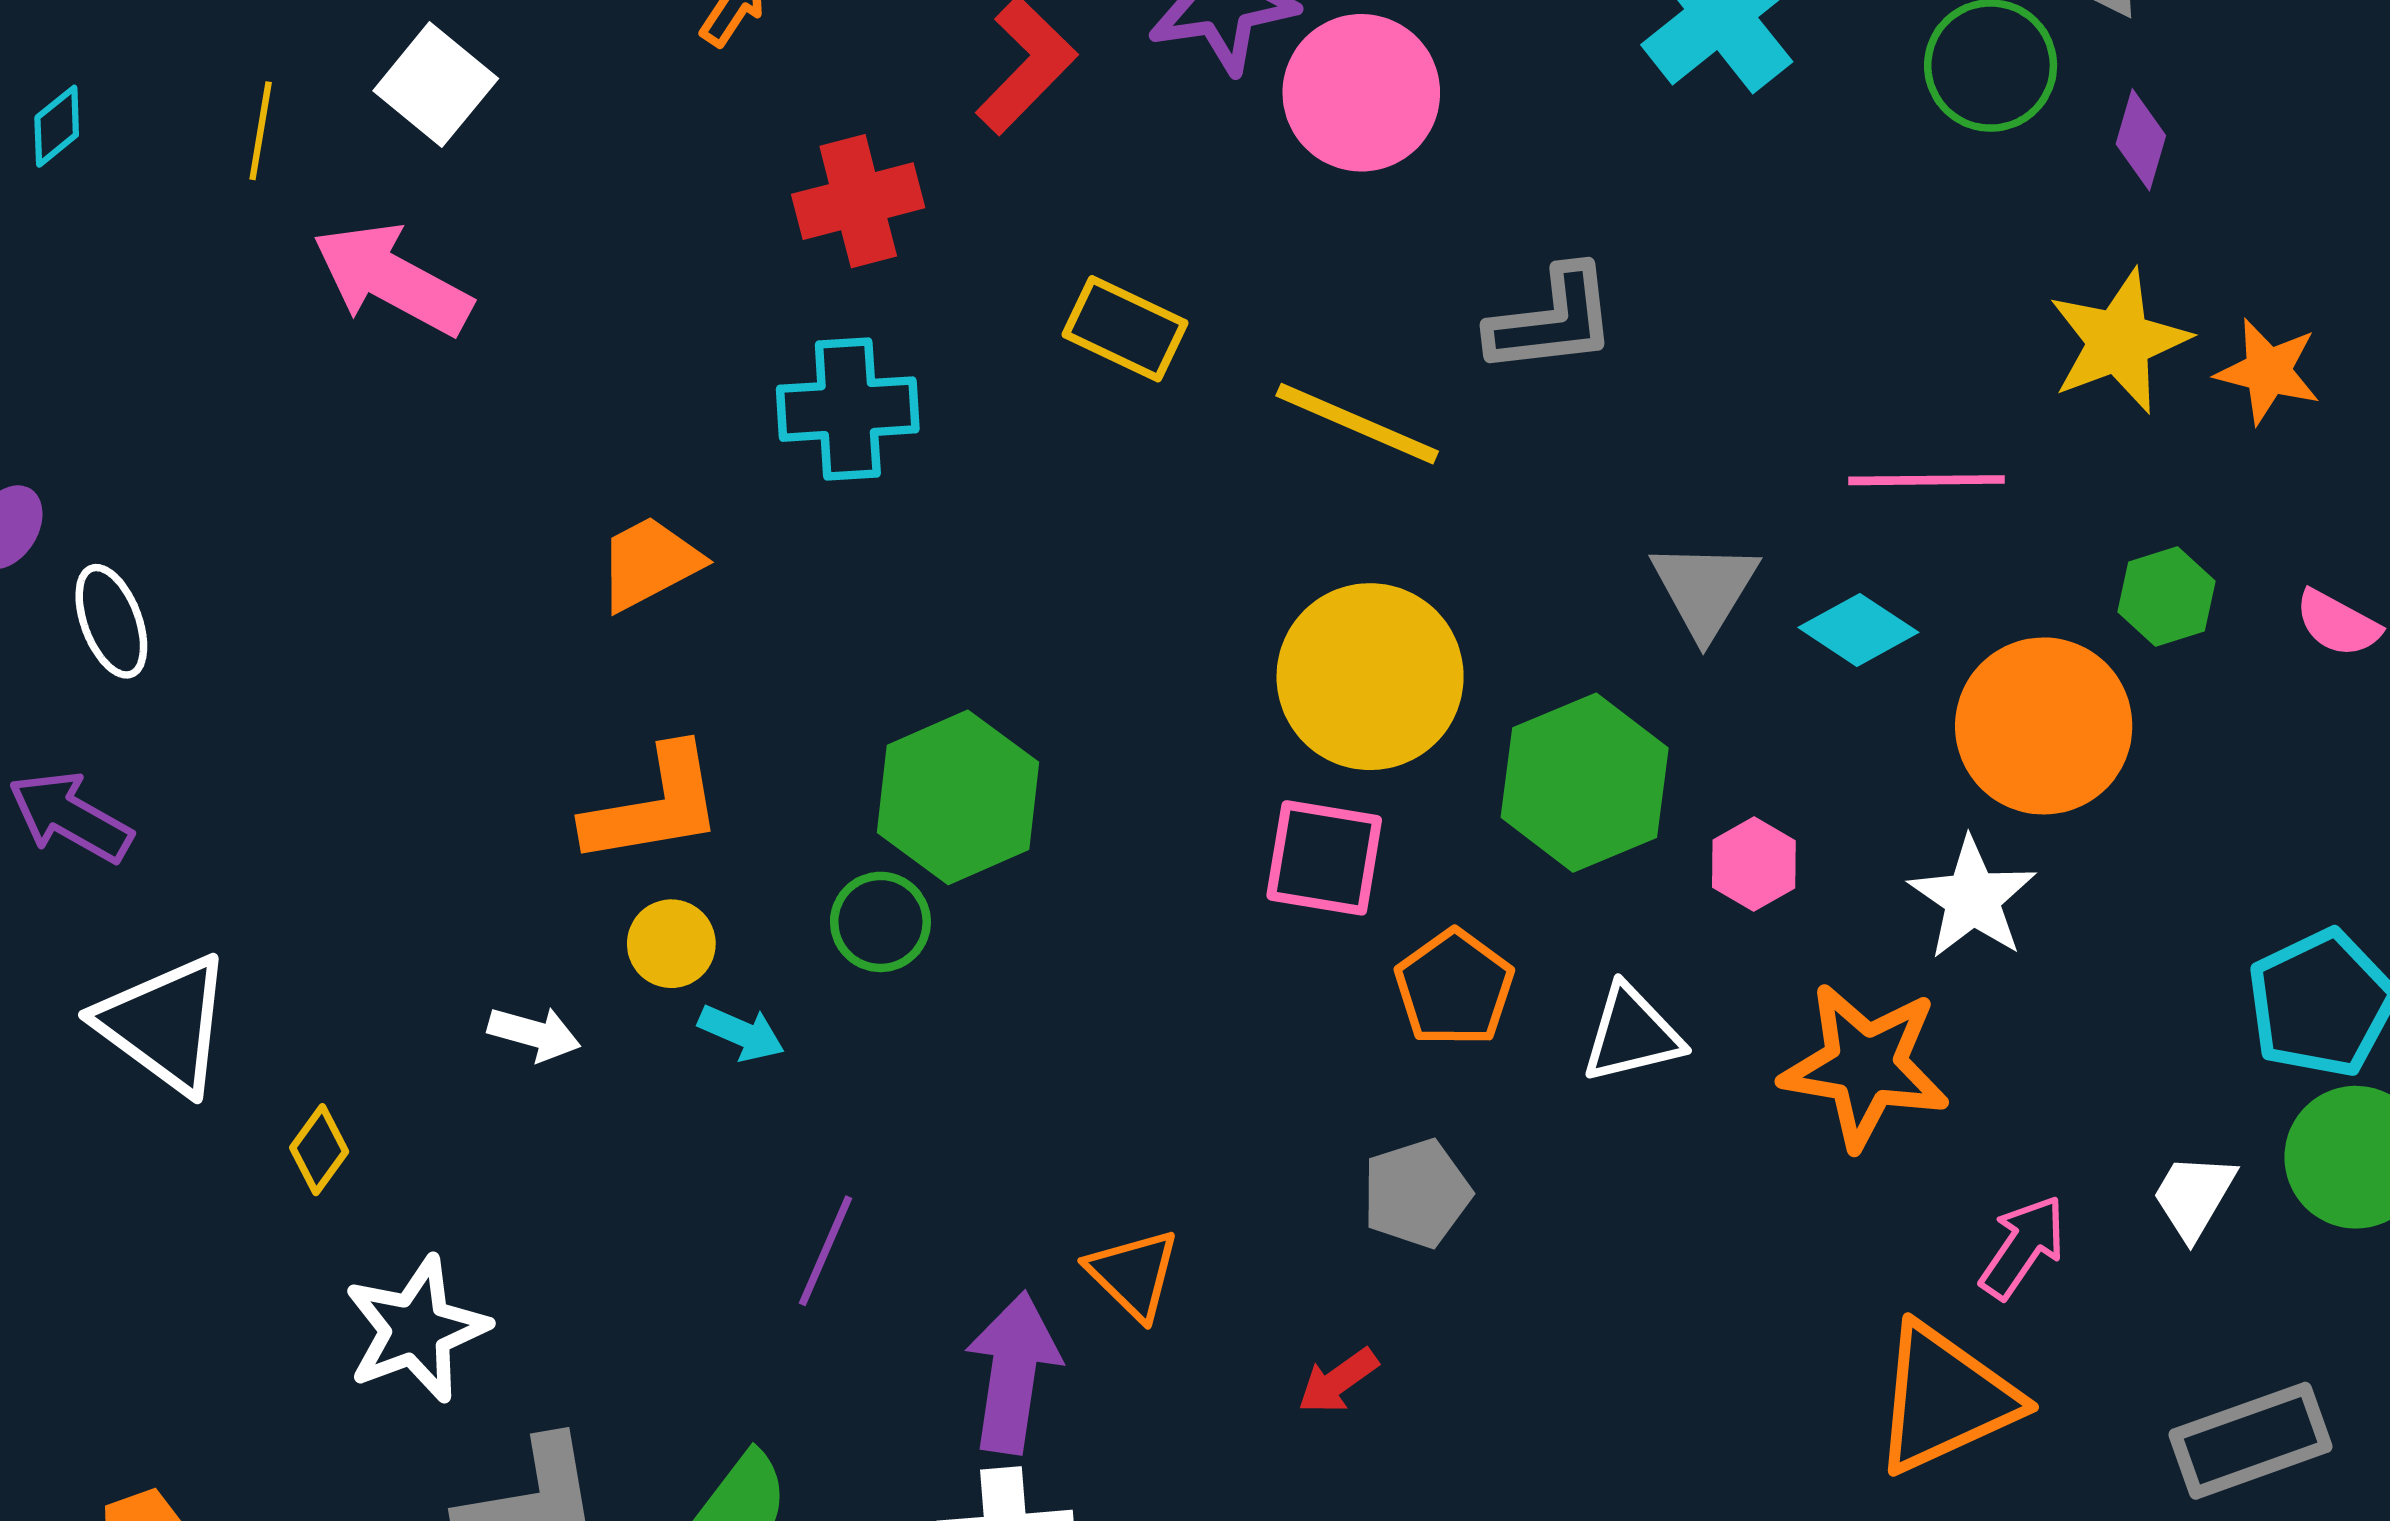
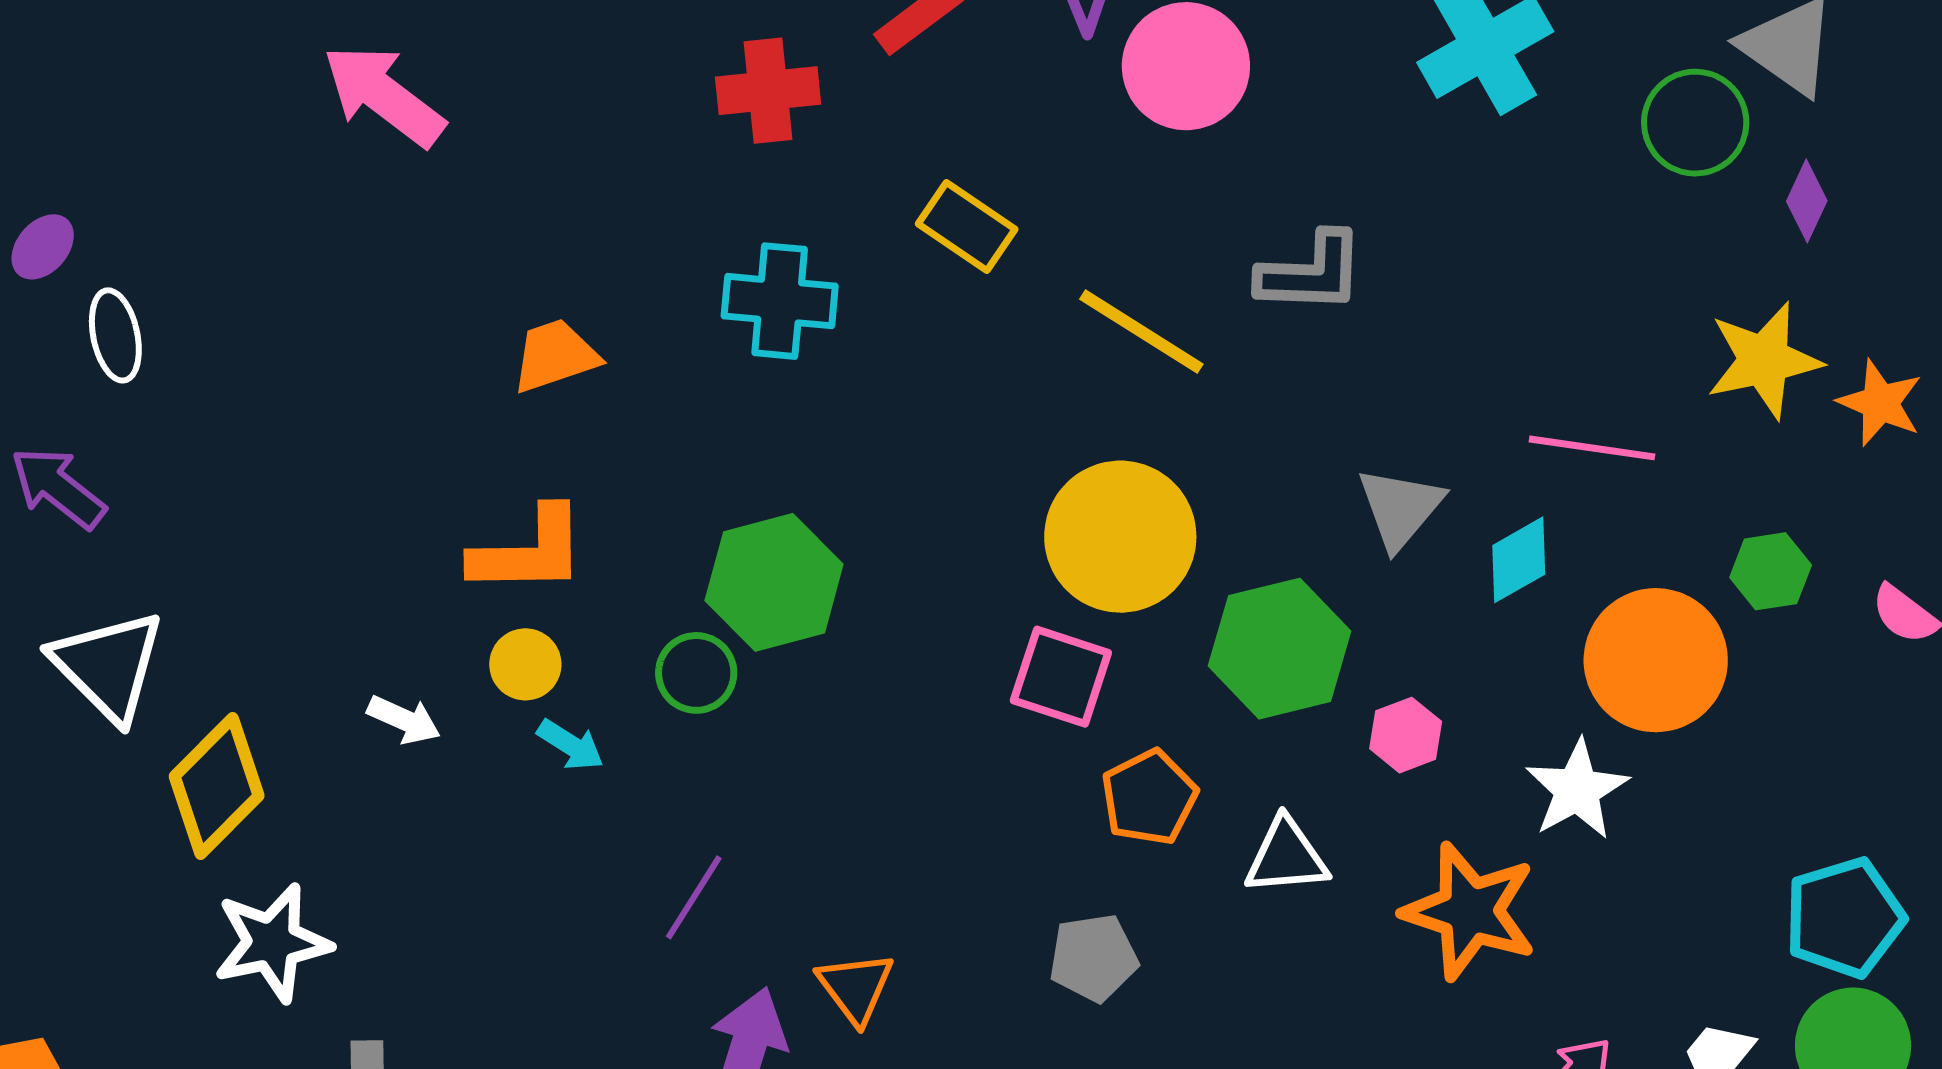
cyan cross: (848, 409) -> (780, 301), moved
cyan diamond: (1858, 630) -> (1519, 560), turned -72
yellow diamond: (319, 1150) -> (217, 786), size x2.0
purple line: (826, 1251) -> (694, 897), moved

